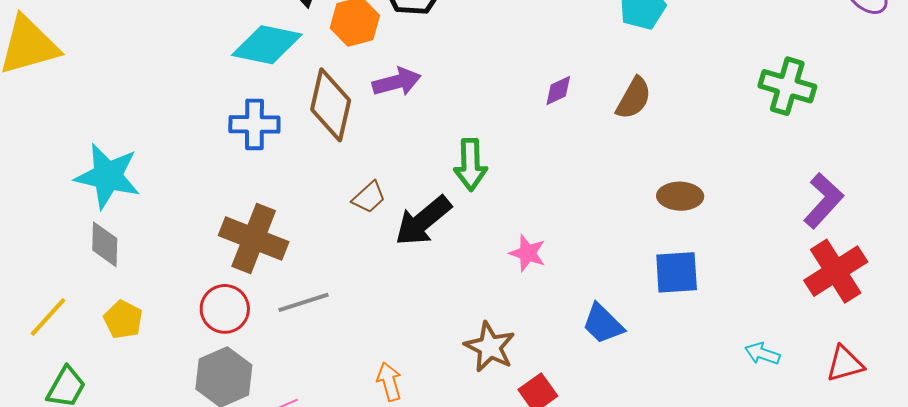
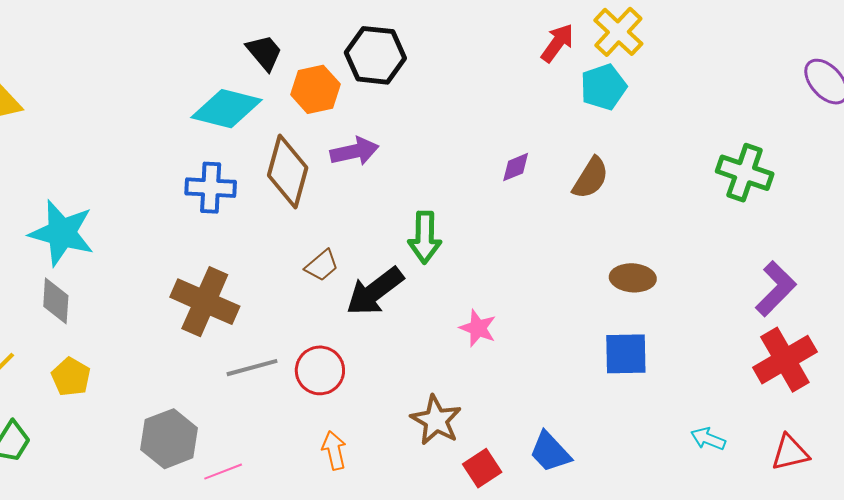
red circle: (225, 309) -> (320, 370), moved
blue trapezoid: (603, 324) -> (550, 452), moved

